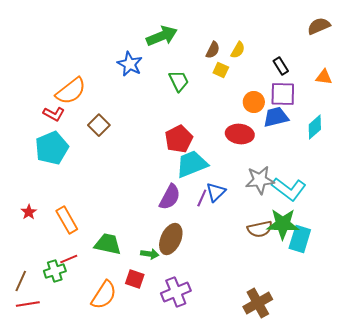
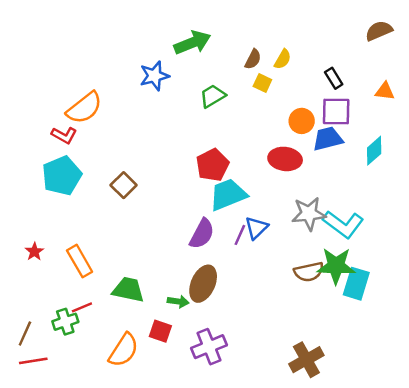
blue star: (130, 64) -> (154, 76), turned 30
green trapezoid: (179, 81) -> (213, 96), turned -95
brown square: (99, 125) -> (124, 185), moved

